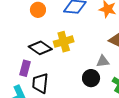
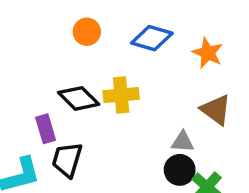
purple rectangle: (25, 68) -> (46, 129), turned -42
black circle: (91, 78) -> (180, 170), moved

